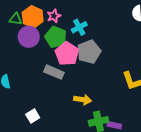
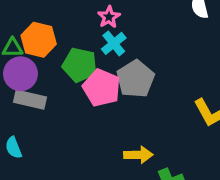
pink star: (54, 16) -> (109, 17), moved
purple circle: (29, 37) -> (20, 74), moved
gray rectangle: (54, 72) -> (30, 100), moved

